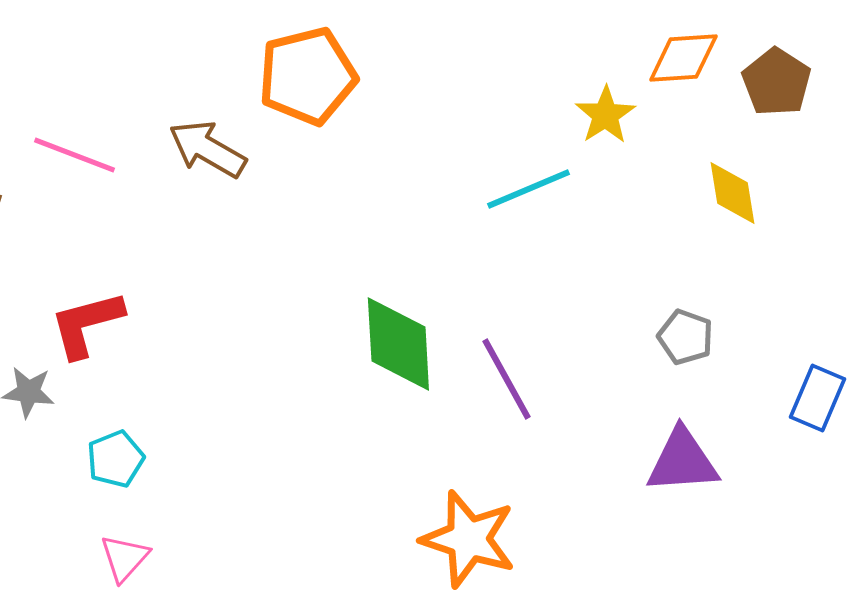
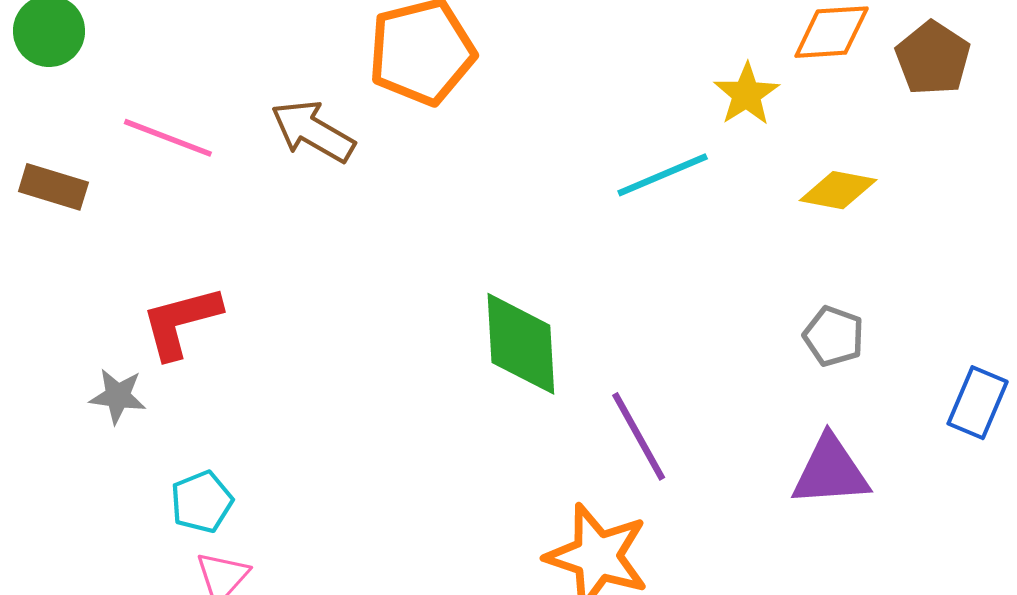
yellow diamond: (732, 193) -> (838, 190), moved, turned -70
purple line: (506, 379) -> (639, 436), moved
cyan pentagon: (115, 459) -> (202, 502), moved

